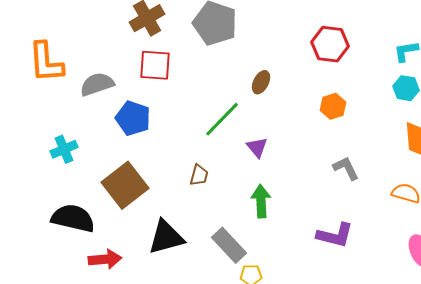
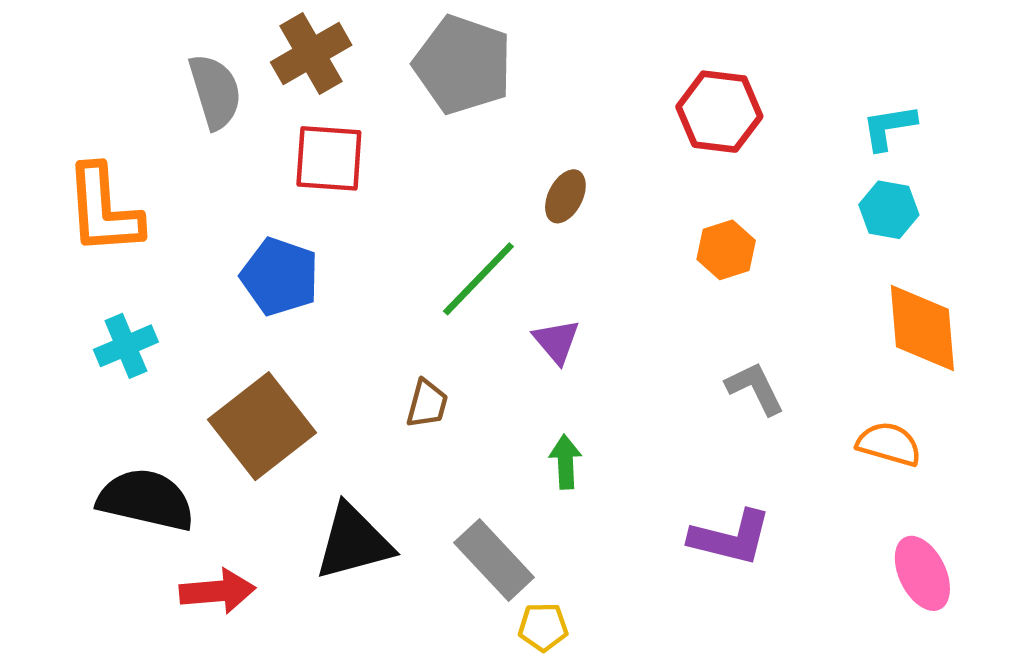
orange L-shape: (46, 62) -> (104, 210), moved
gray semicircle: (97, 84) -> (215, 91), moved, turned 92
green arrow: (261, 201) -> (565, 462), size x0.7

